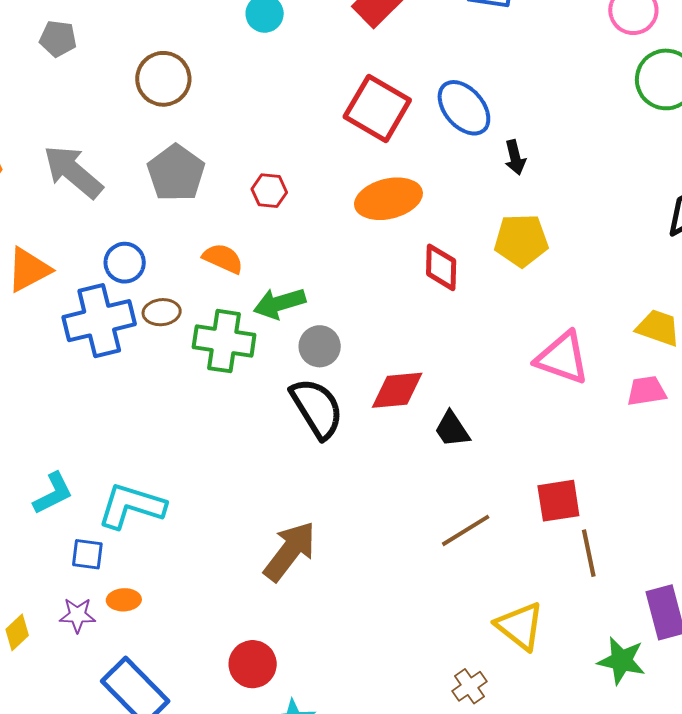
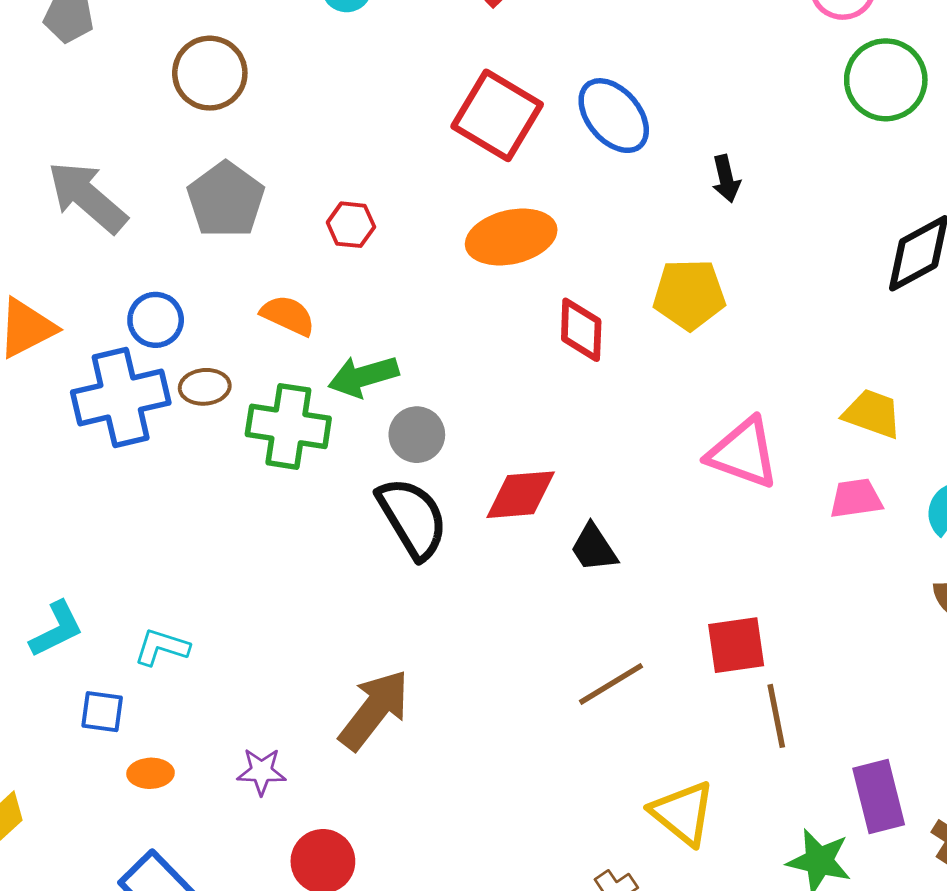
black arrow: (515, 157) -> (726, 179), moved
cyan L-shape: (131, 506) -> (162, 647), size x0.6
purple star: (77, 615) -> (261, 771), moved

